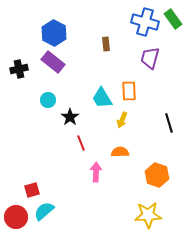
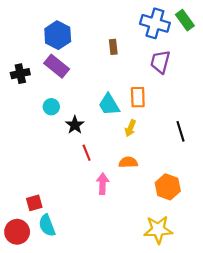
cyan semicircle: (44, 211) -> (47, 225), turned -70

